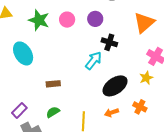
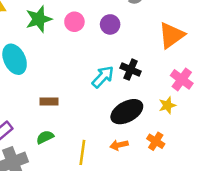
green star: (39, 20) -> (39, 19), turned 30
black cross: (109, 42) -> (131, 70), moved

